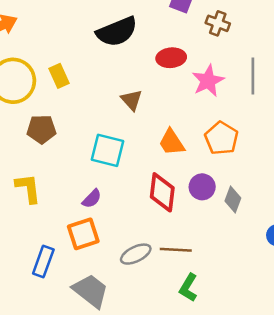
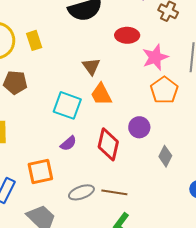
orange pentagon: (221, 138) -> (164, 90), moved
orange trapezoid: (172, 142) -> (101, 94), moved
purple circle: (202, 187) -> (139, 127), moved
purple semicircle: (92, 199) -> (68, 143), moved

